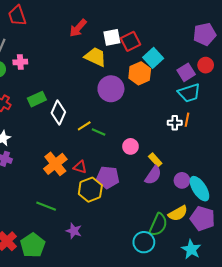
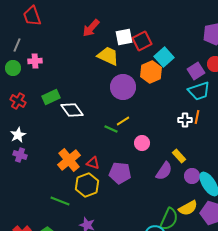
white diamond: (58, 112) -> (72, 110), turned -60
yellow line: (84, 126) -> (123, 121), moved
yellow rectangle: (155, 160) -> (179, 156), moved
yellow hexagon: (90, 190) -> (87, 185), moved

